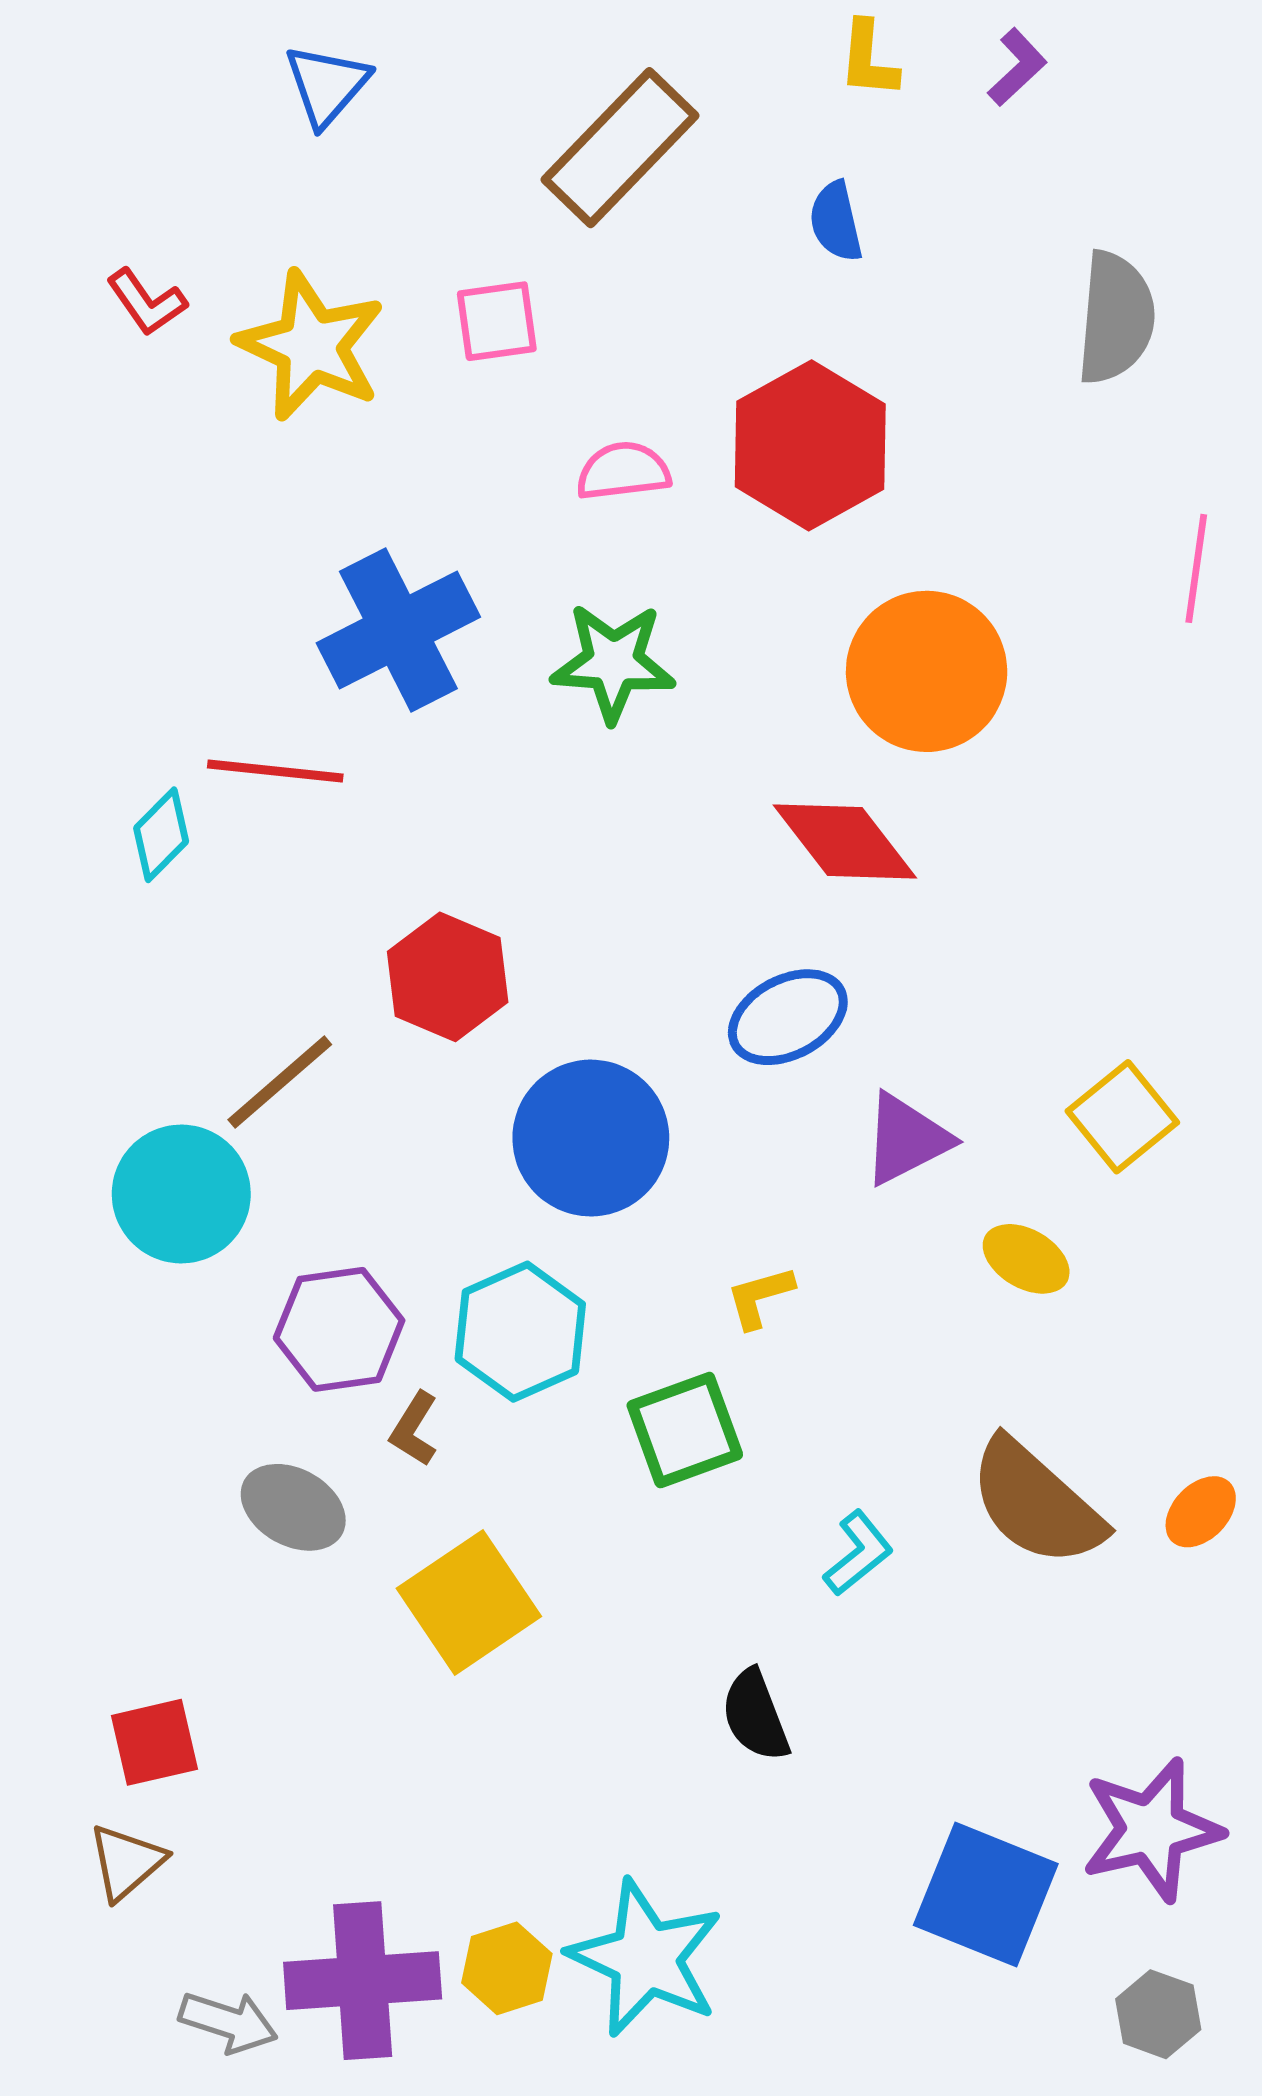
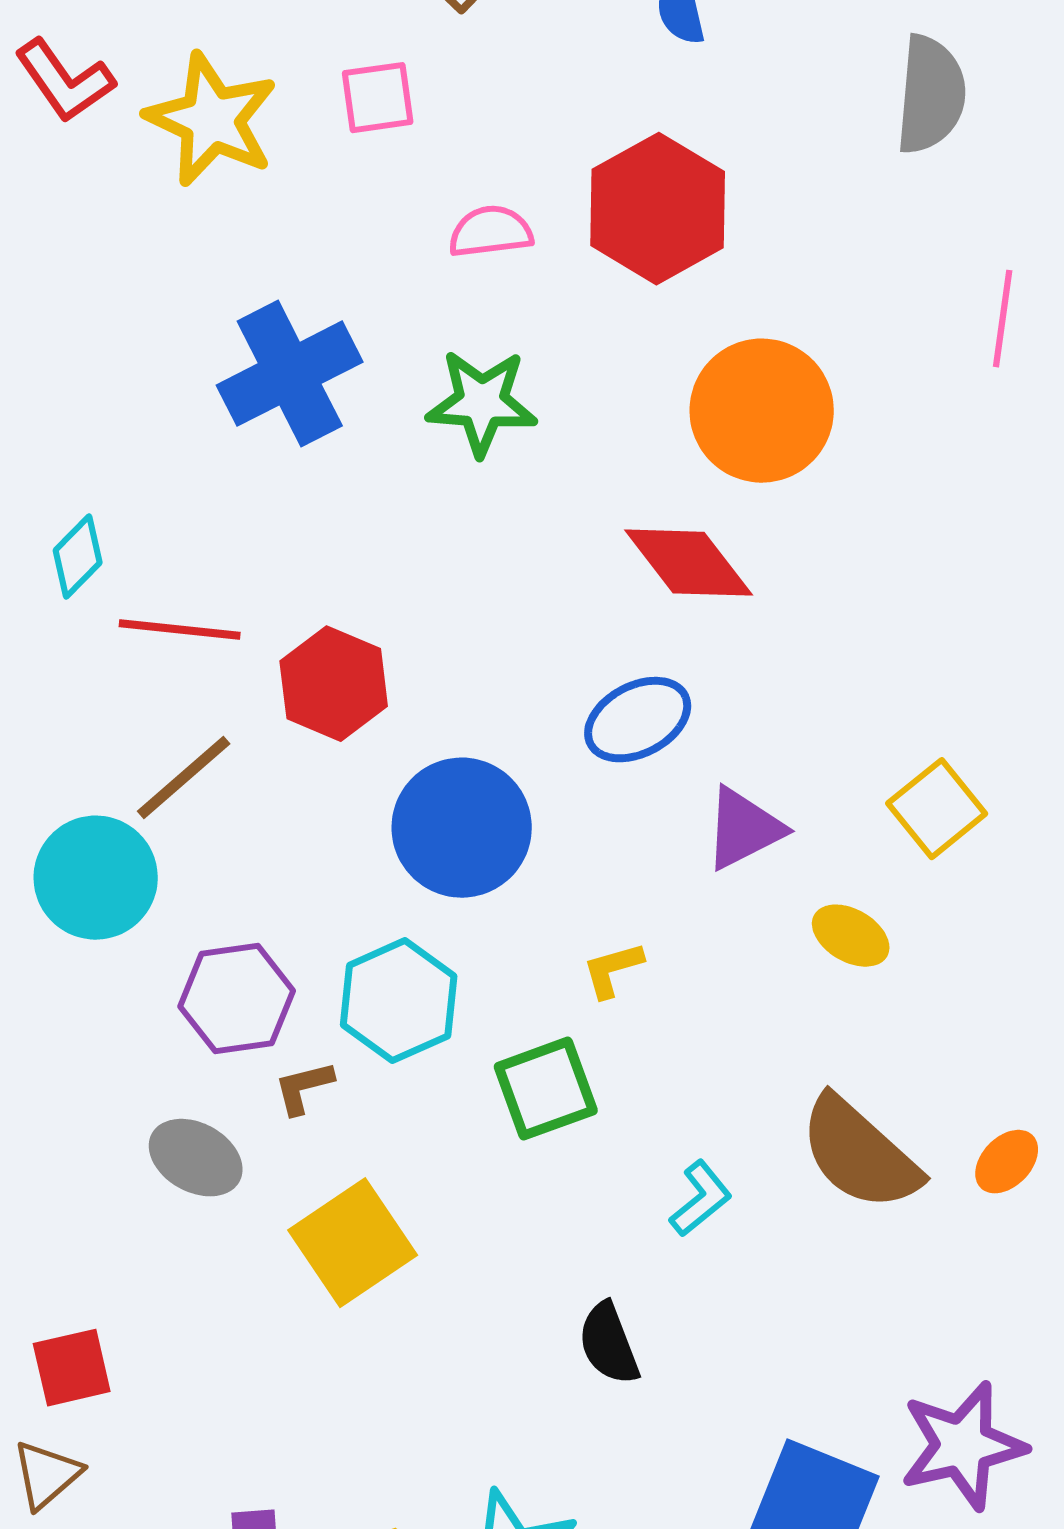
red L-shape: (147, 302) -> (65, 81), size x1.4
red line: (275, 771) -> (180, 630), moved
brown L-shape: (414, 1429) -> (304, 1088), turned 44

